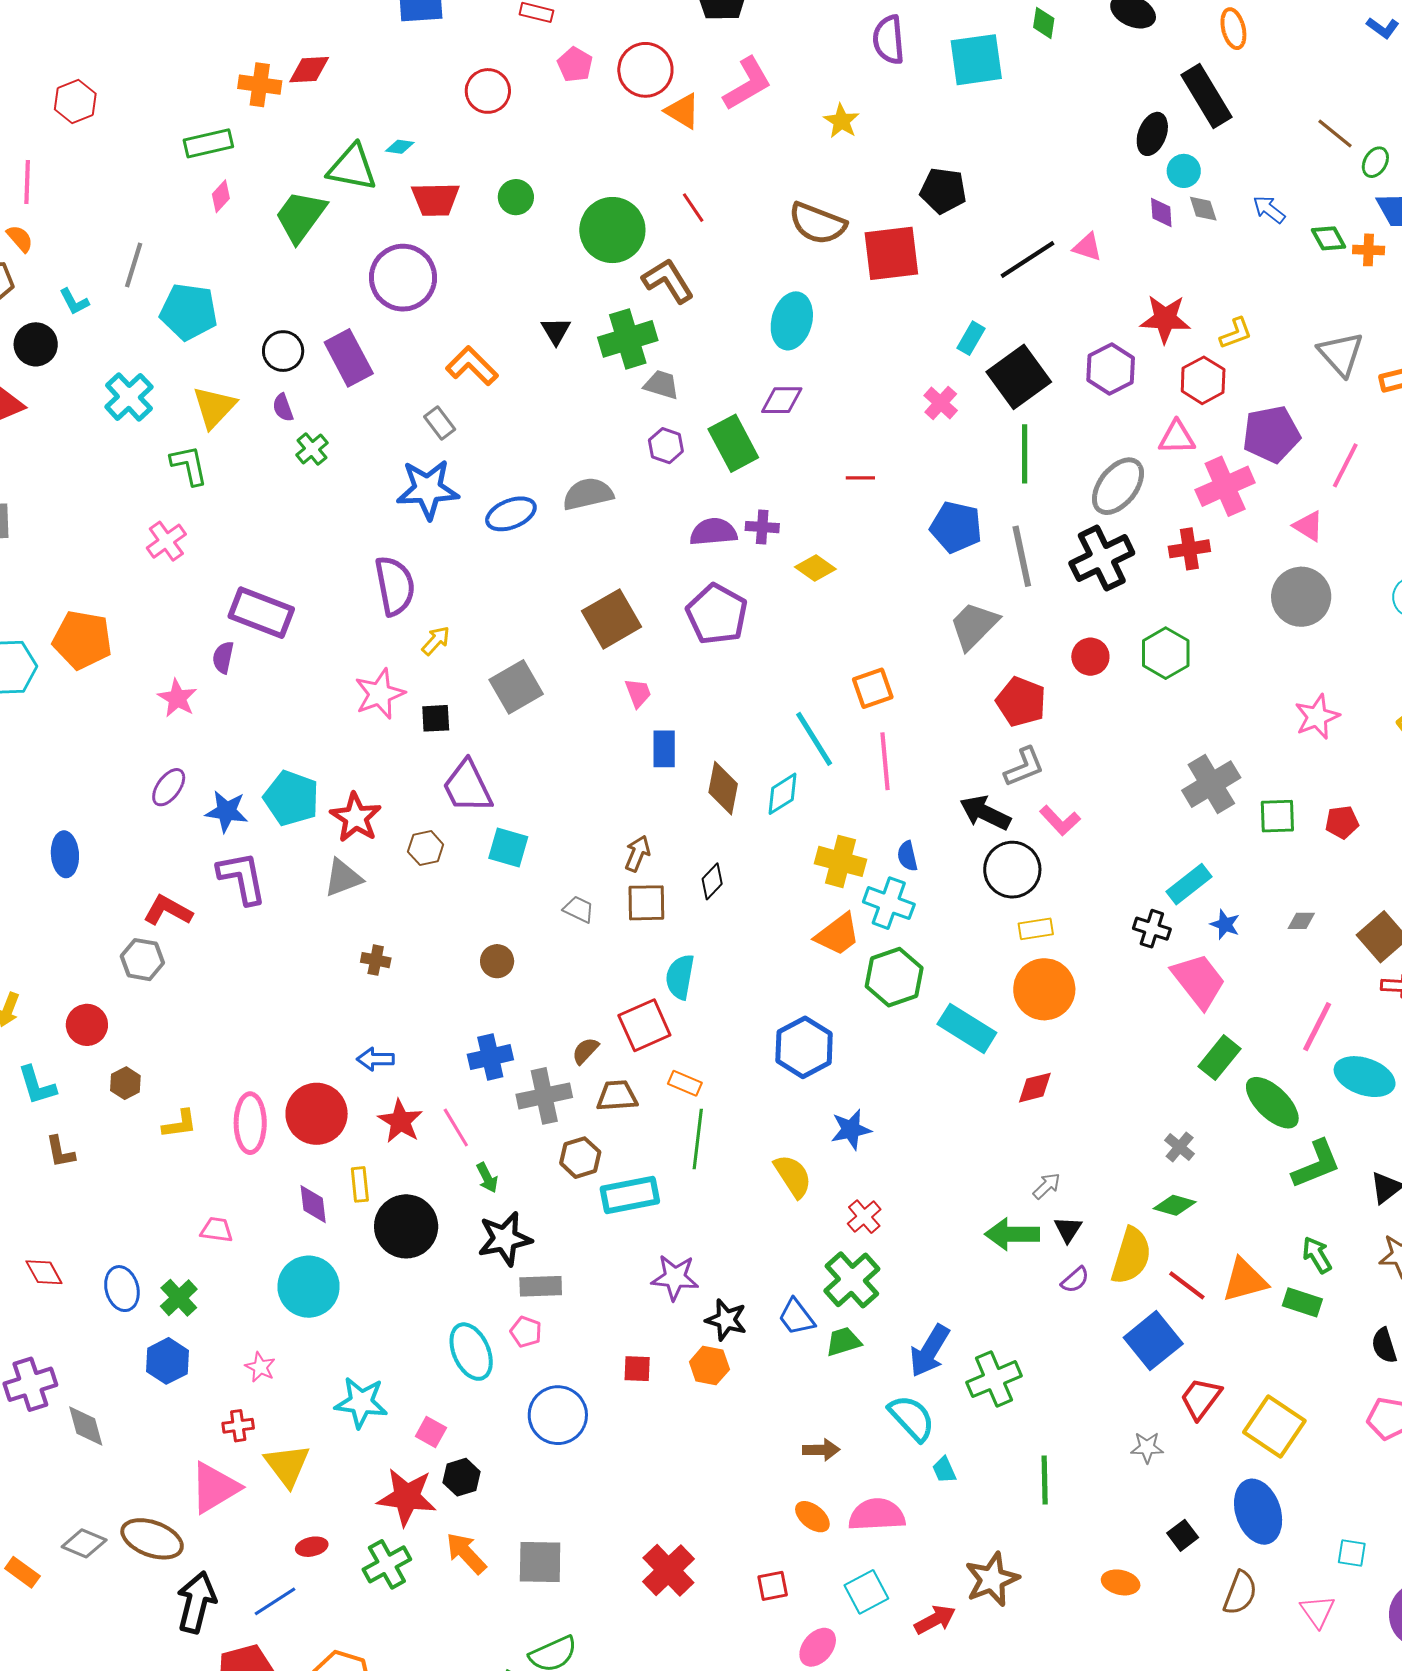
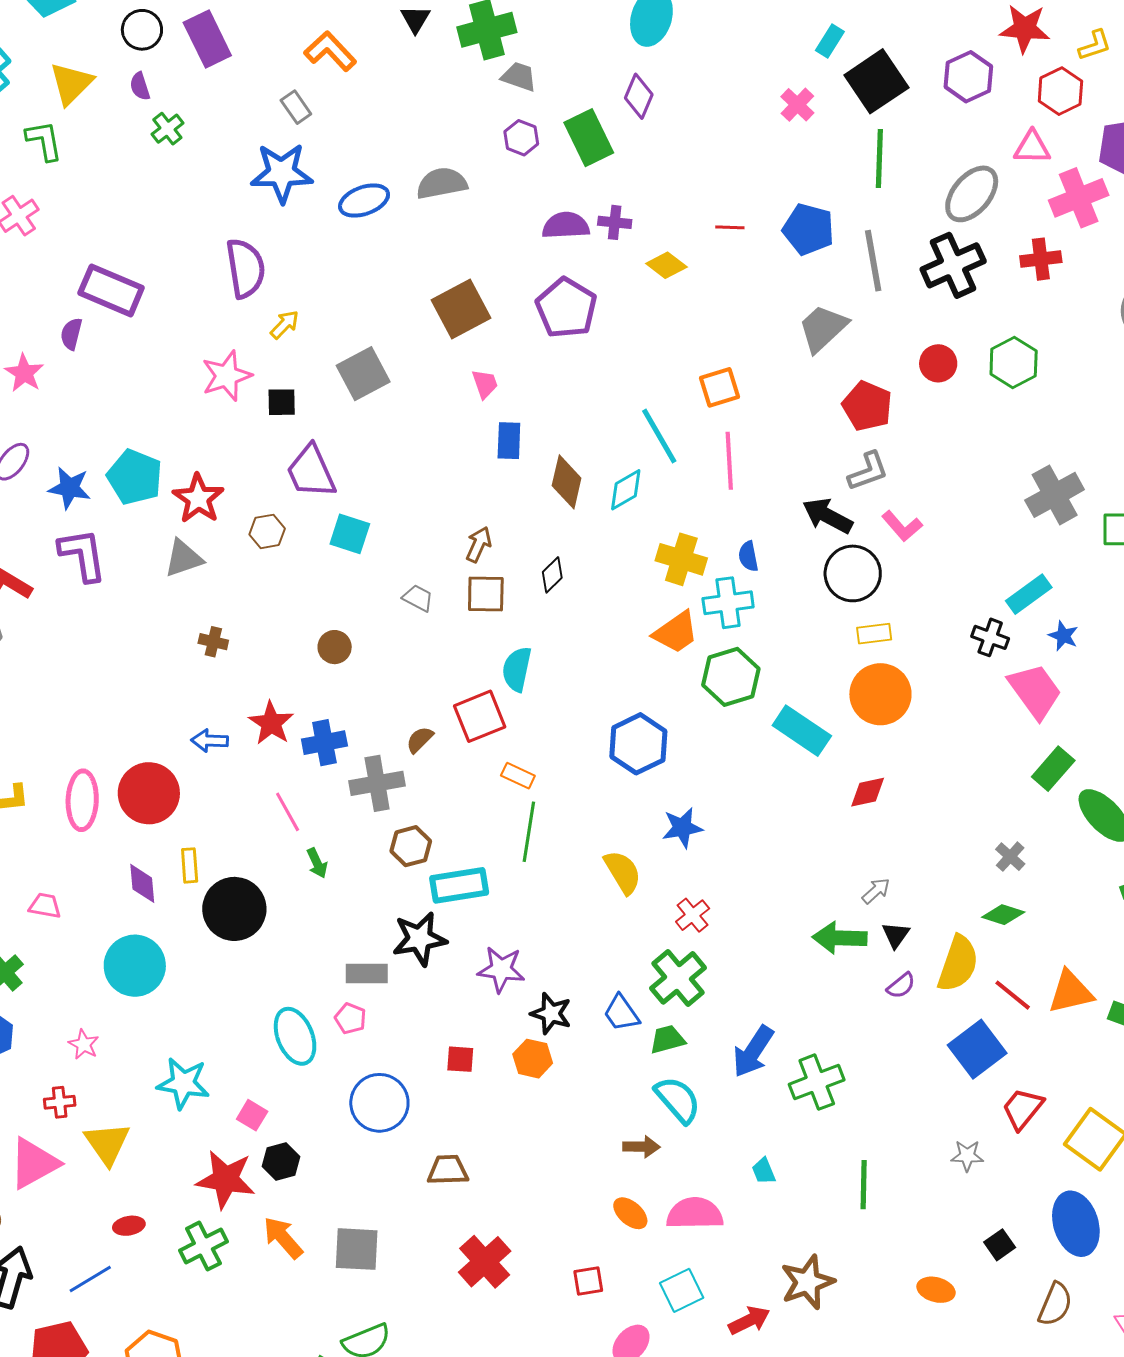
purple diamond: (782, 400) -> (639, 96), turned -69
red line: (860, 478) -> (730, 227), moved
cyan cross: (889, 903) -> (728, 603), turned -30
brown trapezoid: (617, 1096) -> (448, 1170), moved
red star: (400, 1121) -> (271, 723), moved
black star: (505, 1239) -> (420, 939), moved
cyan semicircle: (912, 1418) -> (678, 1100), moved

